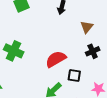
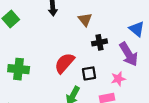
black cross: (93, 51) -> (99, 42), turned 32

